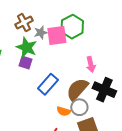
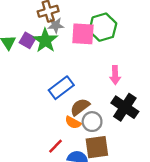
gray star: (41, 33) -> (56, 25), moved
purple square: (26, 63) -> (28, 40), moved
brown semicircle: (77, 89) -> (80, 107), moved, size x0.7

